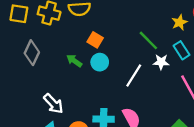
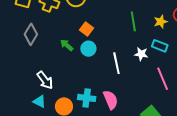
green line: (148, 40) -> (133, 21), moved, turned 30
cyan rectangle: (181, 50) -> (160, 46), turned -42
white line: (134, 76) -> (116, 63), turned -50

